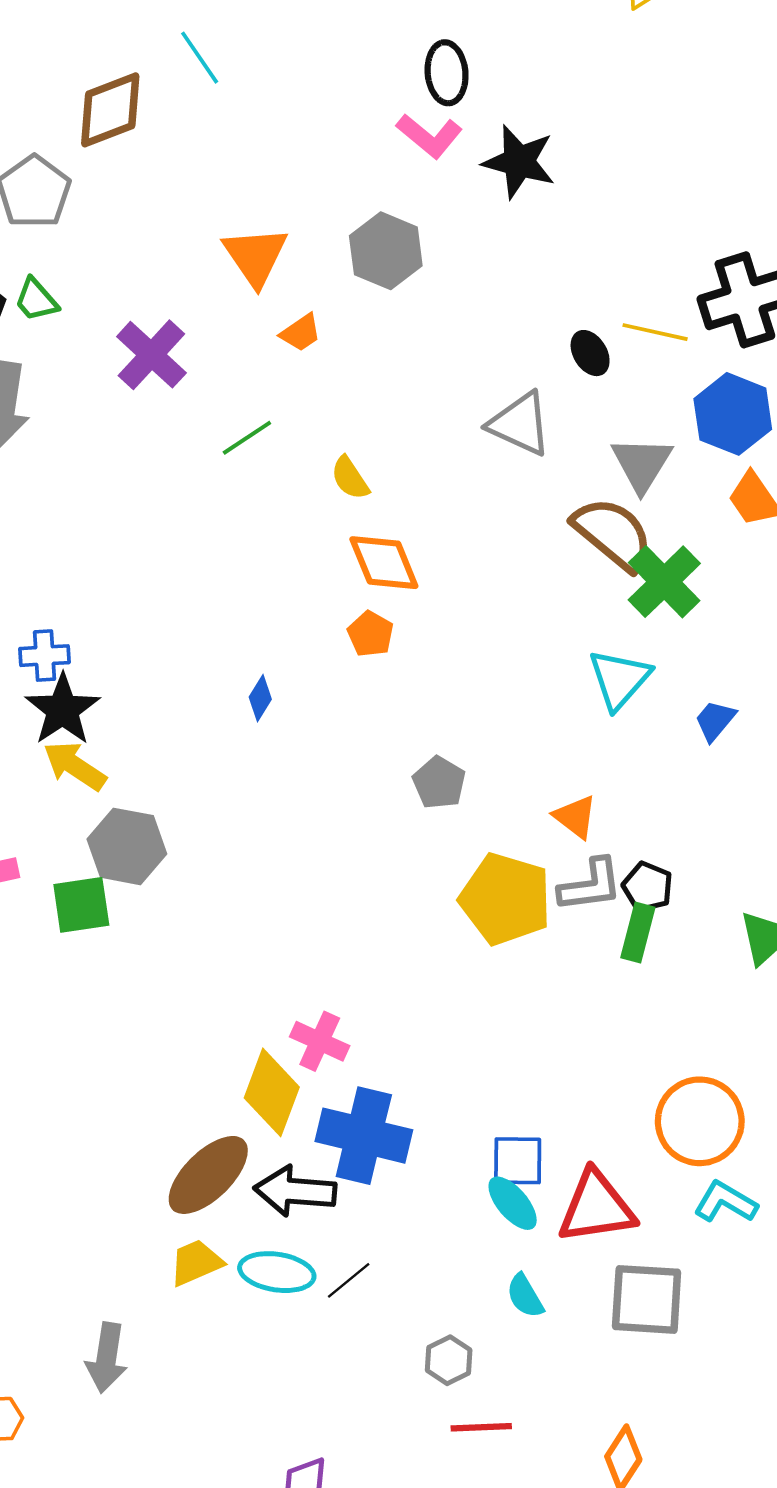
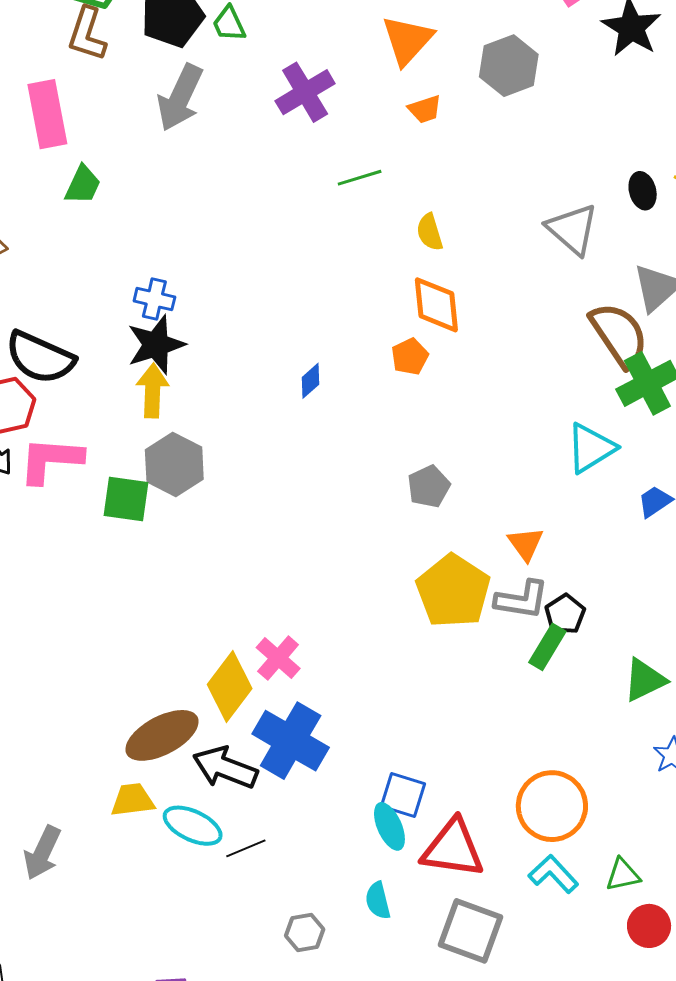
yellow arrow: (75, 766) -> (152, 391), turned 42

